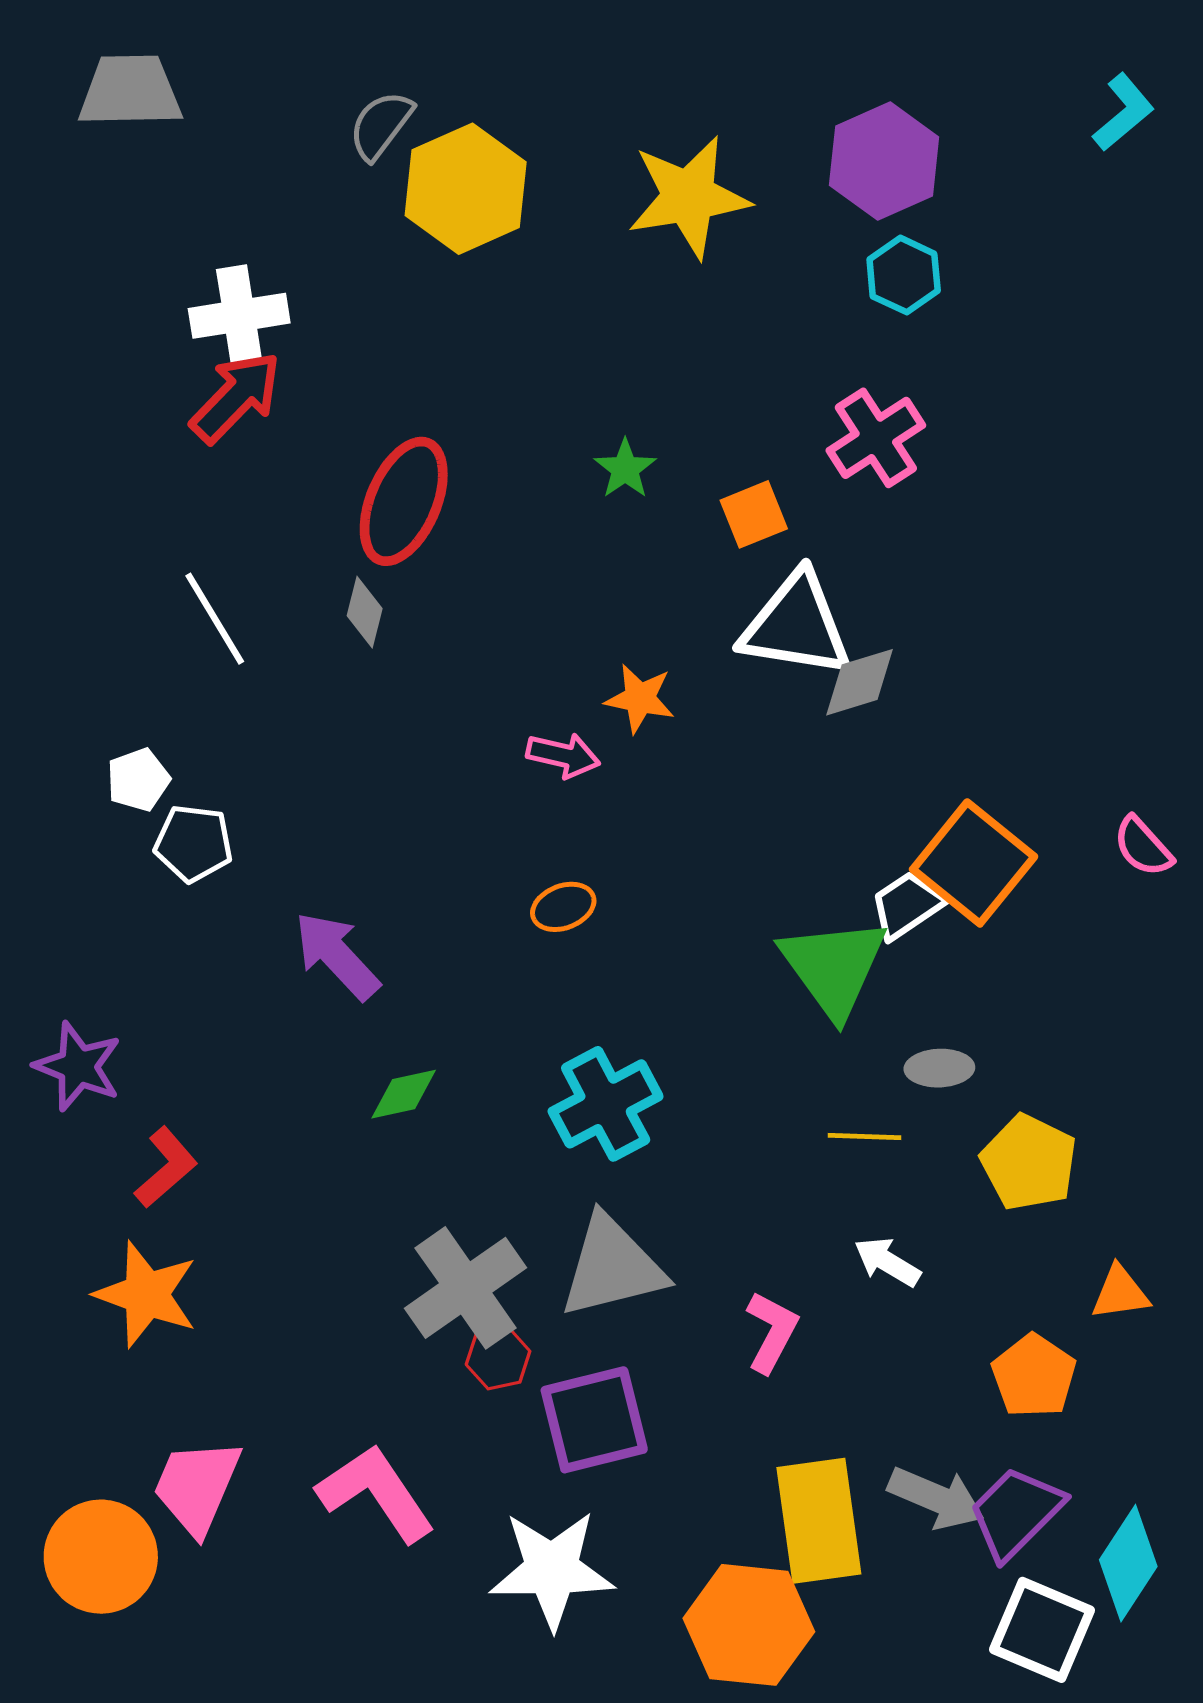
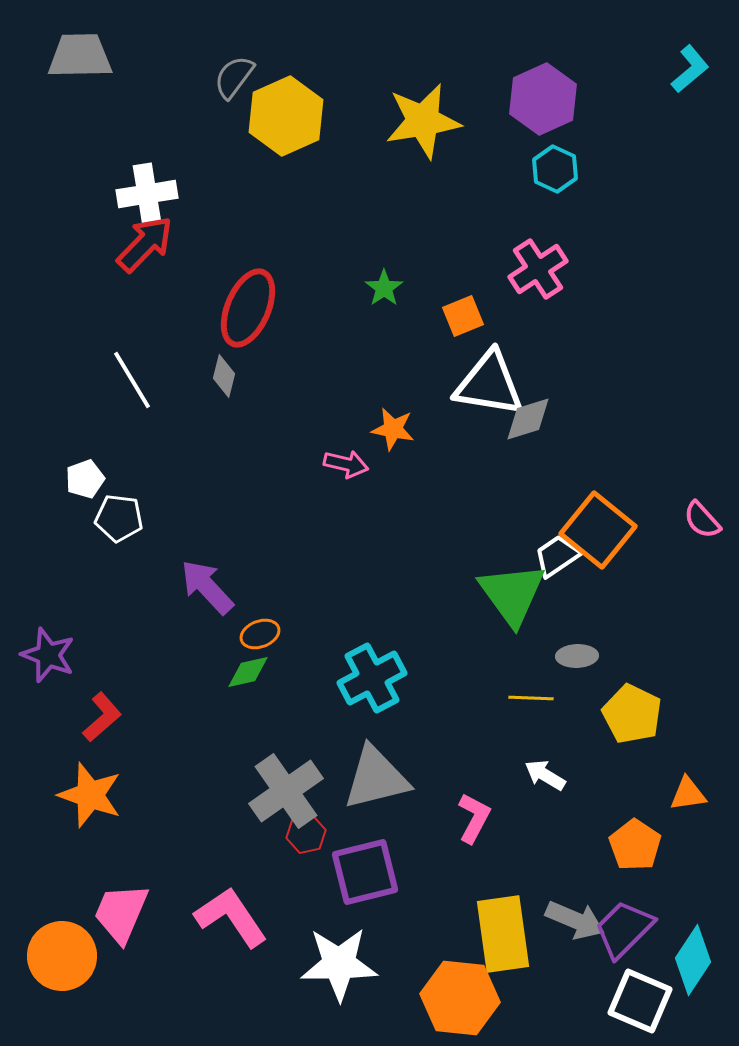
orange ellipse: (563, 907) -> (260, 634), moved

